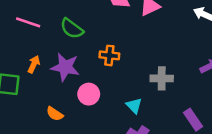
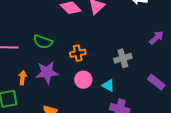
pink circle: (89, 94) -> (83, 80), moved

